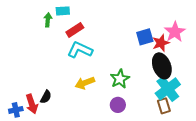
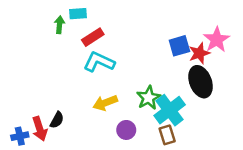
cyan cross: (168, 89) -> (170, 110), moved
purple circle: (118, 105) -> (126, 130), moved
brown rectangle: (164, 106) -> (167, 135), moved

